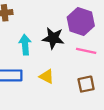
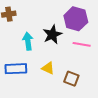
black star: (53, 38) -> (52, 34), turned -30
brown square: (86, 84) -> (71, 79), moved, turned 35

